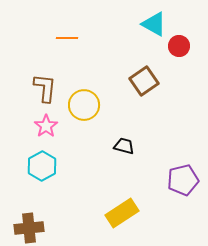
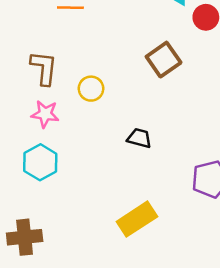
yellow circle: (84, 105) -> (91, 89), size x0.7
pink star: (46, 126) -> (45, 114), turned -30

